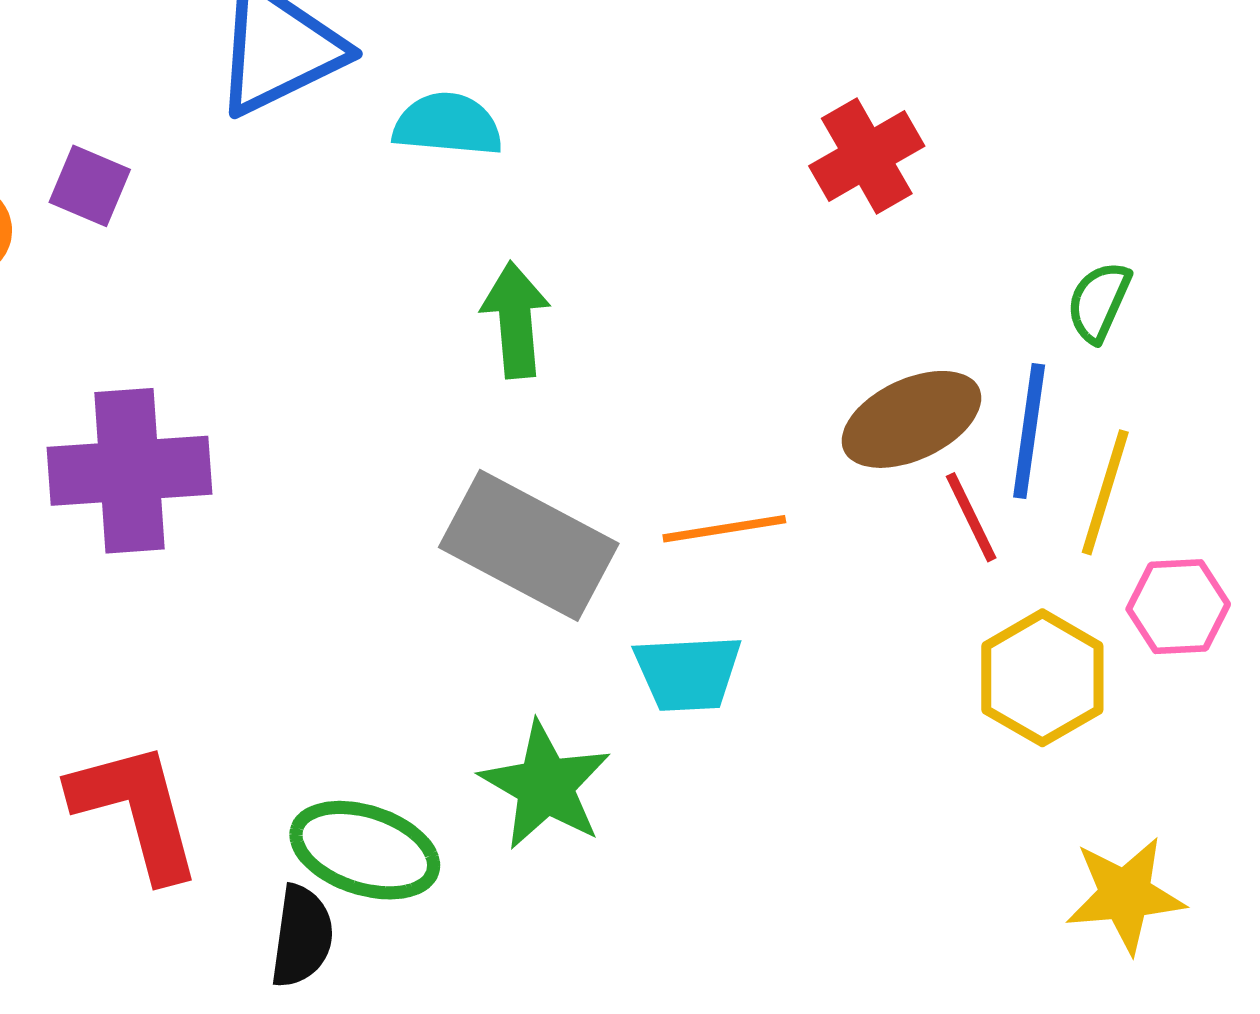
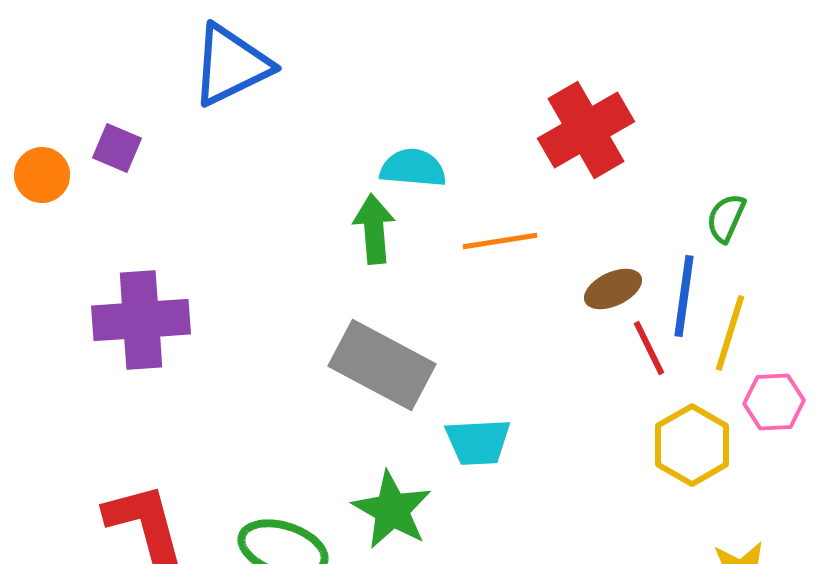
cyan semicircle: (448, 125) -> (413, 168), moved
red cross: (867, 156) -> (586, 130), size x1.4
brown ellipse: (911, 419) -> (613, 289), size x0.7
orange line: (724, 529) -> (500, 241), moved

